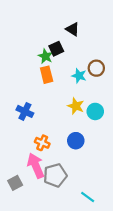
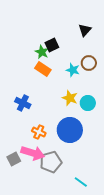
black triangle: (73, 29) -> (85, 30), moved, turned 40
orange rectangle: (47, 75) -> (43, 69), turned -42
blue circle: (76, 141) -> (70, 130), size x1.6
pink arrow: (36, 166) -> (33, 153), turned 130
gray square: (15, 183) -> (14, 159), moved

